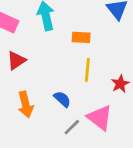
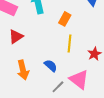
orange rectangle: (81, 37) -> (65, 19), turned -64

